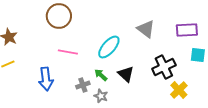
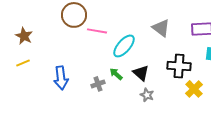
pink line: (68, 52) -> (97, 31), moved
black cross: (164, 67) -> (179, 66), turned 30
gray star: (101, 96) -> (147, 95), moved

